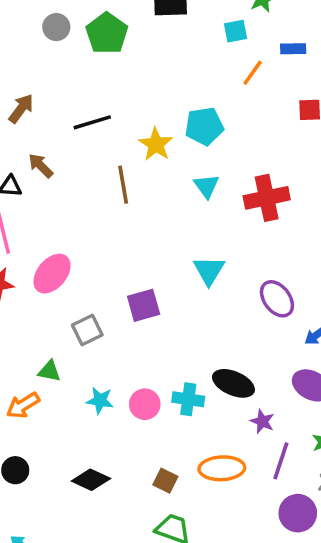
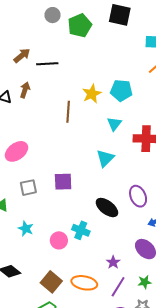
black line: (92, 122) -> (47, 64), moved
brown arrow: (41, 166) -> (25, 90), turned 49
cyan triangle: (209, 270) -> (105, 158), moved
black ellipse: (233, 383) -> (107, 208), moved
cyan cross: (188, 399) -> (81, 230), moved
pink circle: (145, 404) -> (59, 240), moved
brown square: (165, 481) -> (51, 282), size x1.5

